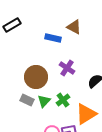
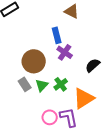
blue rectangle: (53, 38) -> (57, 35), moved, turned 63
gray rectangle: (27, 100) -> (25, 84), turned 32

